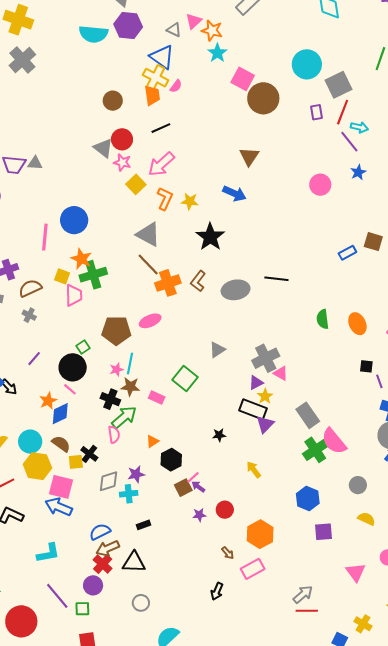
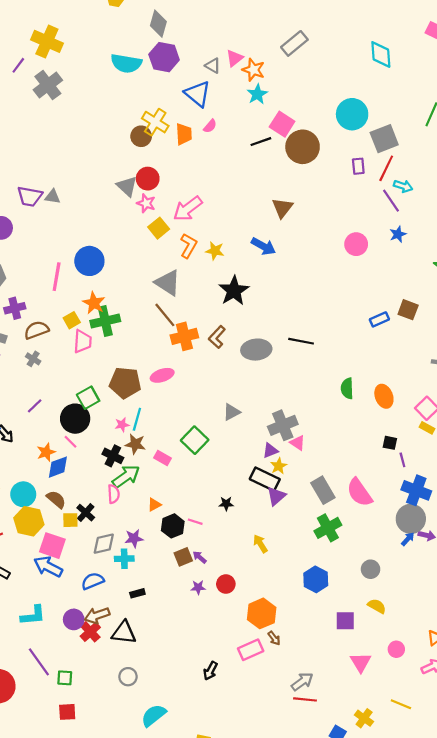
yellow cross: (155, 78) -> (155, 122), moved
black line: (161, 128) -> (261, 142), moved
yellow square: (62, 276) -> (72, 320), turned 35
green square: (83, 347) -> (88, 398), size x1.5
pink semicircle: (334, 441) -> (359, 493), moved
pink line: (193, 477) -> (195, 522), moved, turned 56
blue semicircle: (100, 532) -> (93, 581), moved
purple square: (323, 532) -> (345, 621), moved
brown arrow: (228, 553) -> (274, 638), moved
purple circle: (93, 585) -> (74, 619), moved

